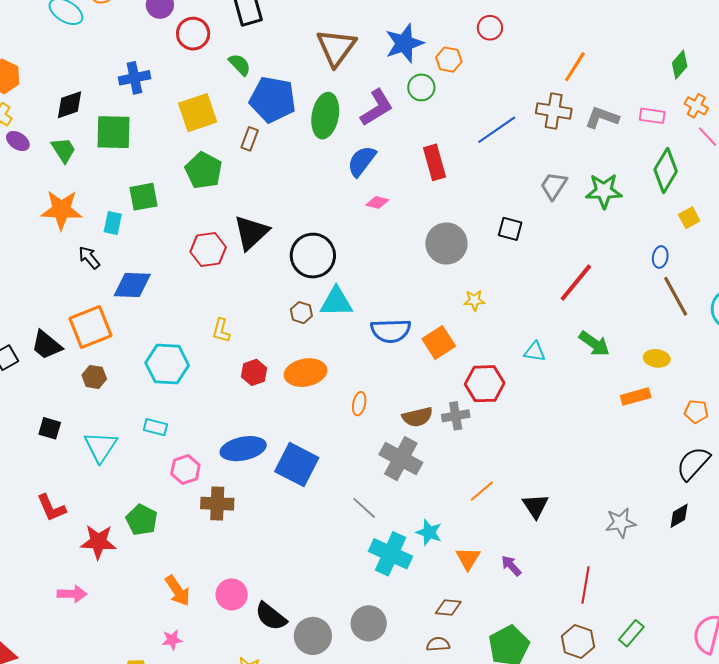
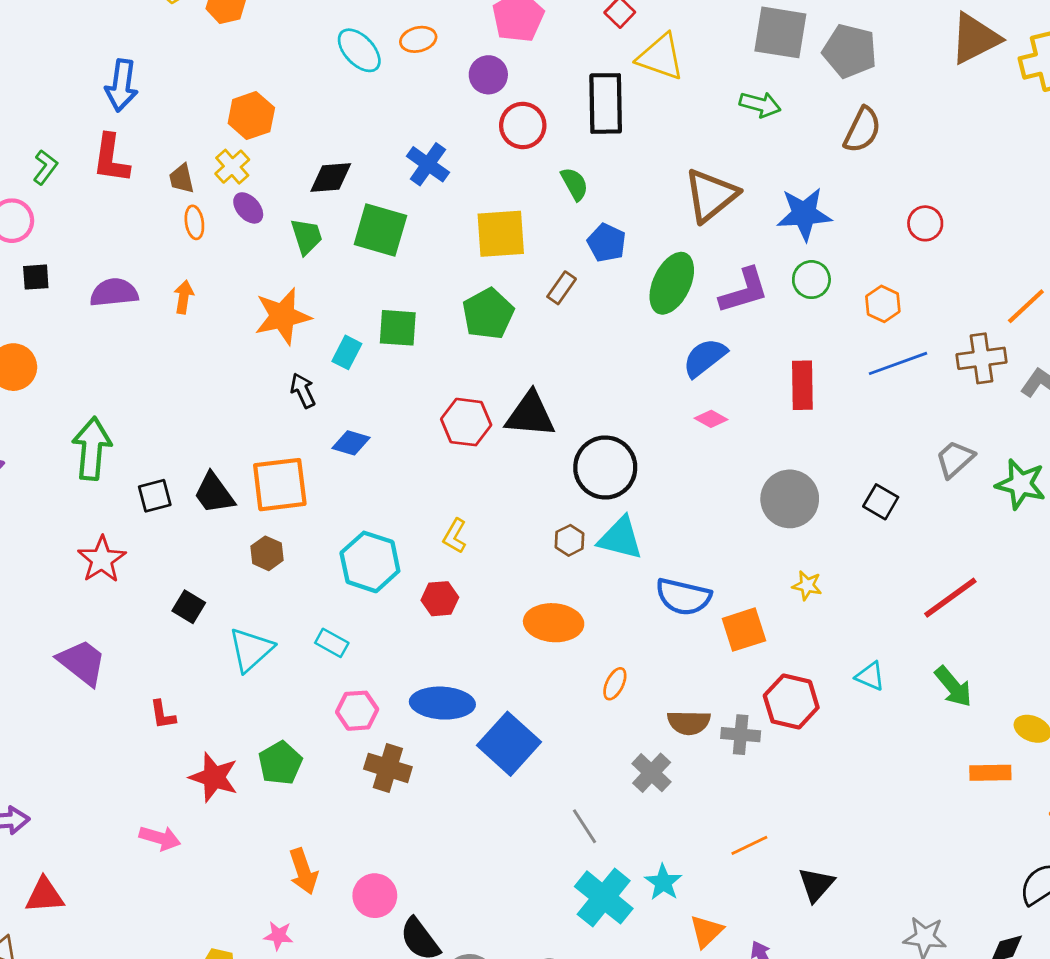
orange hexagon: (449, 60) -> (883, 304), moved
blue cross: (134, 78) -> (428, 164), turned 32
blue pentagon: (273, 100) -> (607, 243), size x0.6
brown cross: (554, 111) -> (982, 358), turned -32
orange star: (61, 210) -> (283, 316), turned -30
black triangle: (251, 233) -> (530, 415), turned 33
blue diamond: (132, 285) -> (351, 443), size x0.7
red hexagon: (254, 372) -> (440, 599), moved
gray cross: (401, 459) -> (652, 773), size x0.7
red L-shape: (51, 508) -> (163, 715), size x0.7

